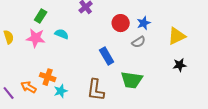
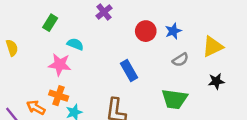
pink star: (36, 38) -> (60, 65), moved
gray semicircle: (139, 42) -> (180, 60), moved
green trapezoid: (132, 80) -> (174, 99), moved

